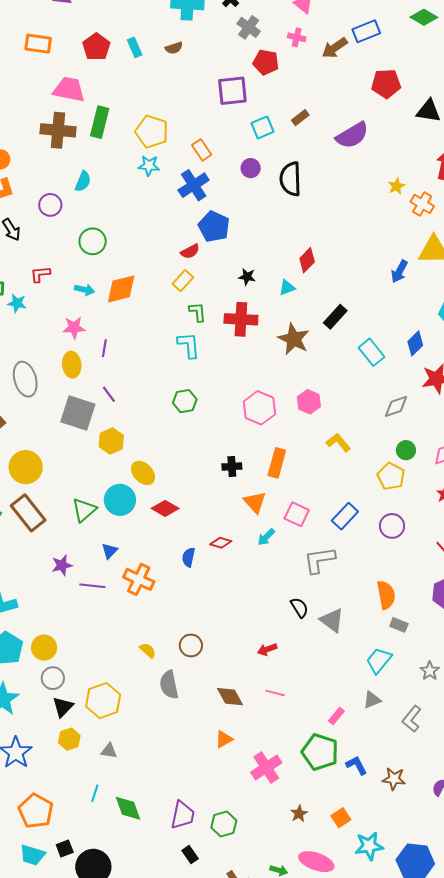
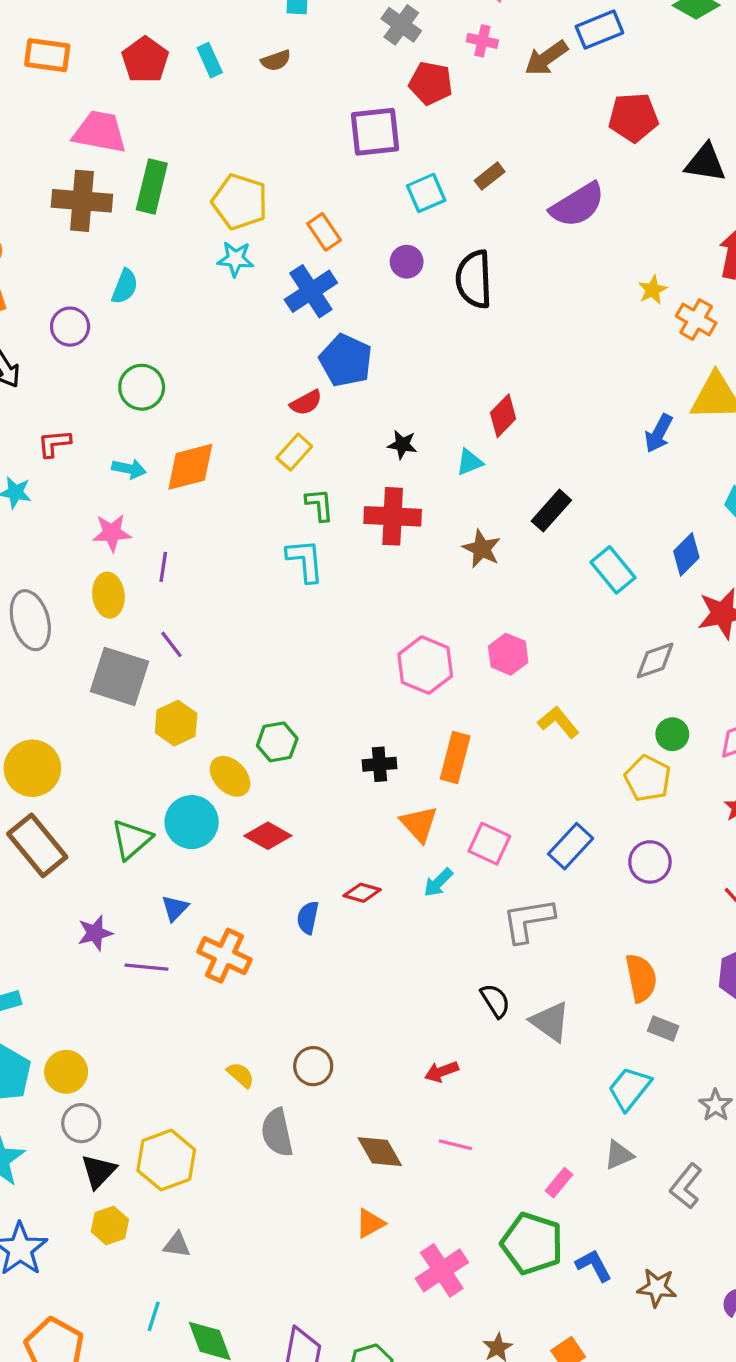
brown star: (294, 339) -> (482, 549), size x0.7
green hexagon: (185, 401) -> (277, 742), moved

